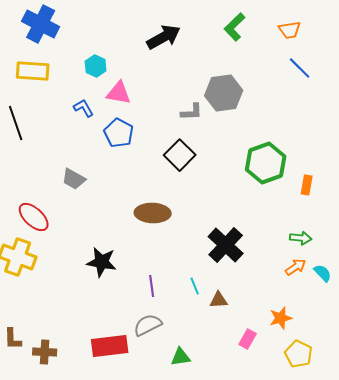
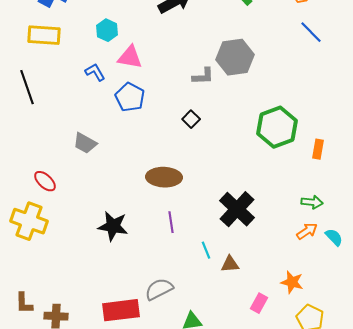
black square: (180, 155) -> (191, 119), size x0.6
red ellipse: (34, 217) -> (45, 181), size x0.7
purple line: (152, 286) -> (171, 222), moved
orange star: (281, 318) -> (292, 282), turned 30

